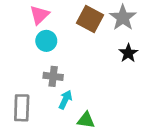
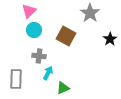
brown square: (90, 19) -> (66, 36), moved
black star: (128, 53) -> (110, 39), moved
green triangle: (86, 120) -> (63, 88), turned -32

